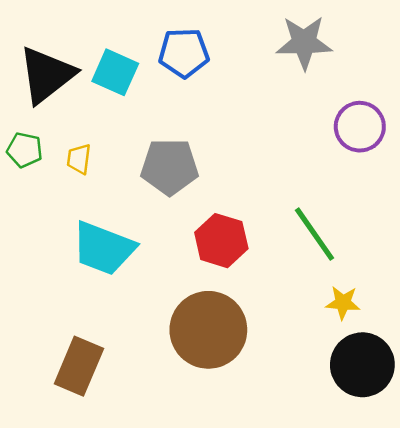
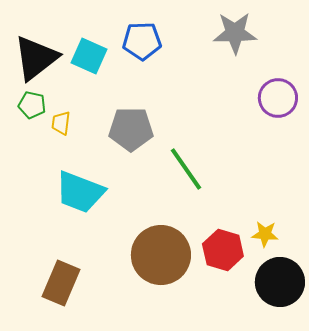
green pentagon: (25, 150) -> (32, 105), moved
green line: (314, 234) -> (186, 169), moved
red hexagon: (221, 241) -> (223, 250), moved

